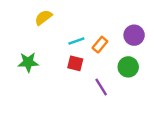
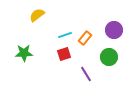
red square: (75, 63) -> (64, 54), turned -32

